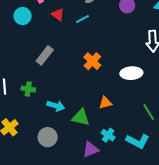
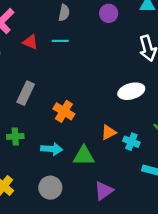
cyan line: (83, 19) -> (60, 41), turned 40
orange cross: (92, 61) -> (64, 111), moved
cyan cross: (108, 135) -> (131, 142), moved

